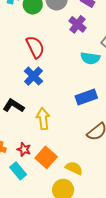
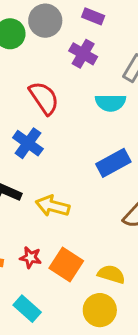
red semicircle: (35, 47) -> (44, 98), moved
yellow arrow: (43, 119) -> (53, 206), turned -60
cyan rectangle: (18, 171) -> (27, 309), moved

